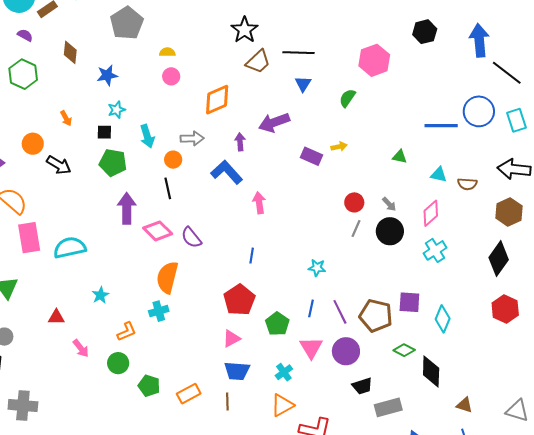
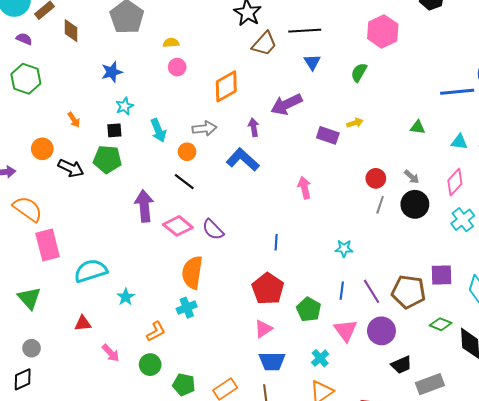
brown diamond: (70, 52) -> (71, 31), moved
green pentagon: (113, 163) -> (107, 159), moved
black line: (168, 188) -> (184, 182), turned -35
pink arrow: (259, 203) -> (304, 188), moved
cyan semicircle: (70, 248) -> (91, 271), moved

